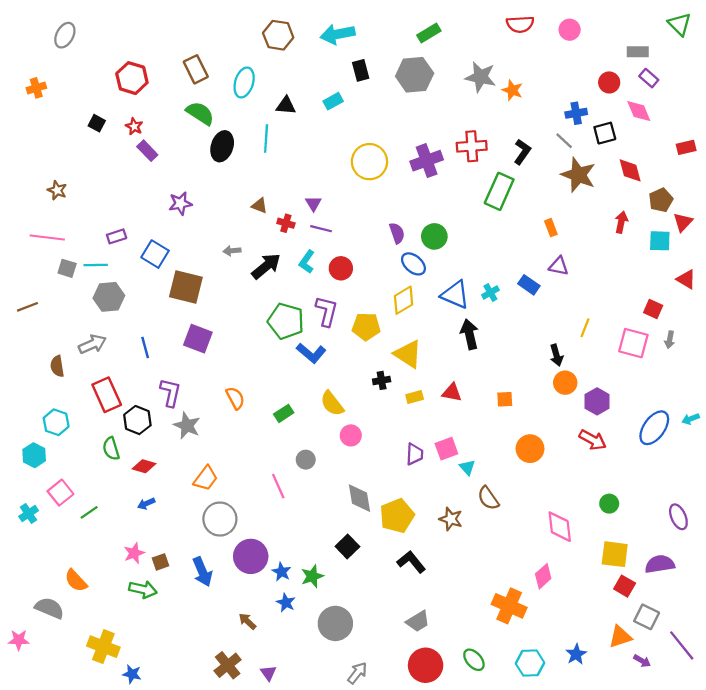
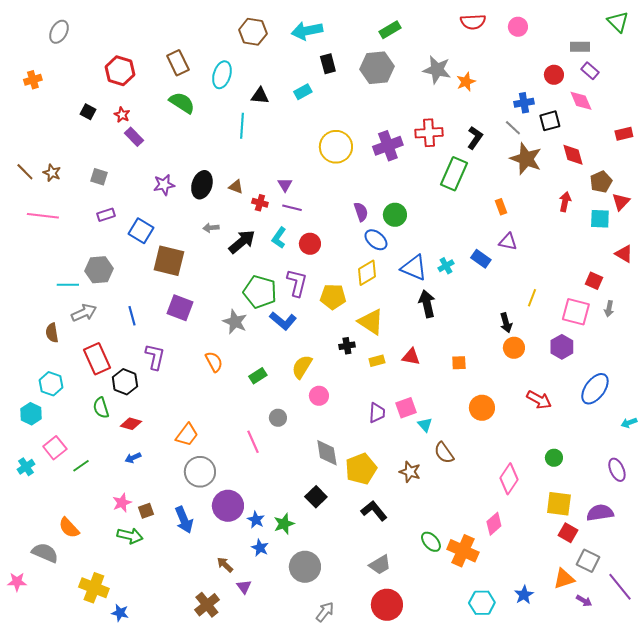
orange star: (512, 90) -> (466, 82), turned 30
black ellipse: (222, 146) -> (202, 185), moved
cyan line: (96, 265) -> (68, 285), moved
gray square: (67, 268) -> (99, 177), moved
brown line: (27, 307) -> (25, 172), moved, turned 66
purple hexagon: (597, 401) -> (562, 347), moved
yellow semicircle: (332, 404) -> (302, 367), turned 70
cyan arrow: (691, 419) -> (629, 423), moved
gray star: (187, 426) -> (235, 322), moved
pink diamond: (560, 527) -> (509, 479), turned 40
green ellipse: (474, 660) -> (431, 542), moved
purple triangle: (268, 673) -> (244, 587), moved

